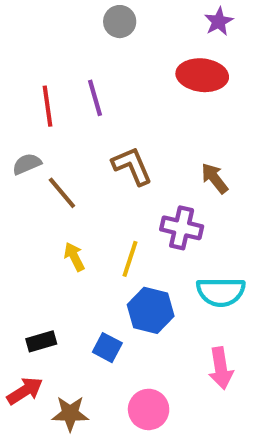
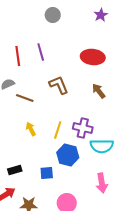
red ellipse: (202, 75) -> (93, 57), moved
brown line: (62, 193) -> (25, 98), turned -30
purple cross: (182, 228) -> (83, 128), moved
blue square: (107, 348) -> (47, 173), turned -32

